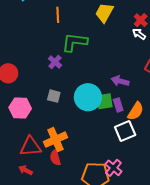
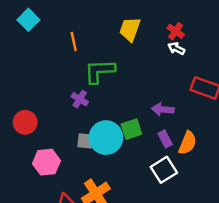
cyan circle: (88, 97) -> (106, 138), moved
green square: (105, 101) -> (131, 129), moved
white square: (125, 131) -> (164, 170), moved

